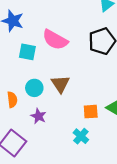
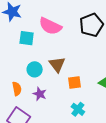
orange semicircle: (12, 100) -> (17, 89), moved
orange square: (91, 112) -> (75, 82), moved

